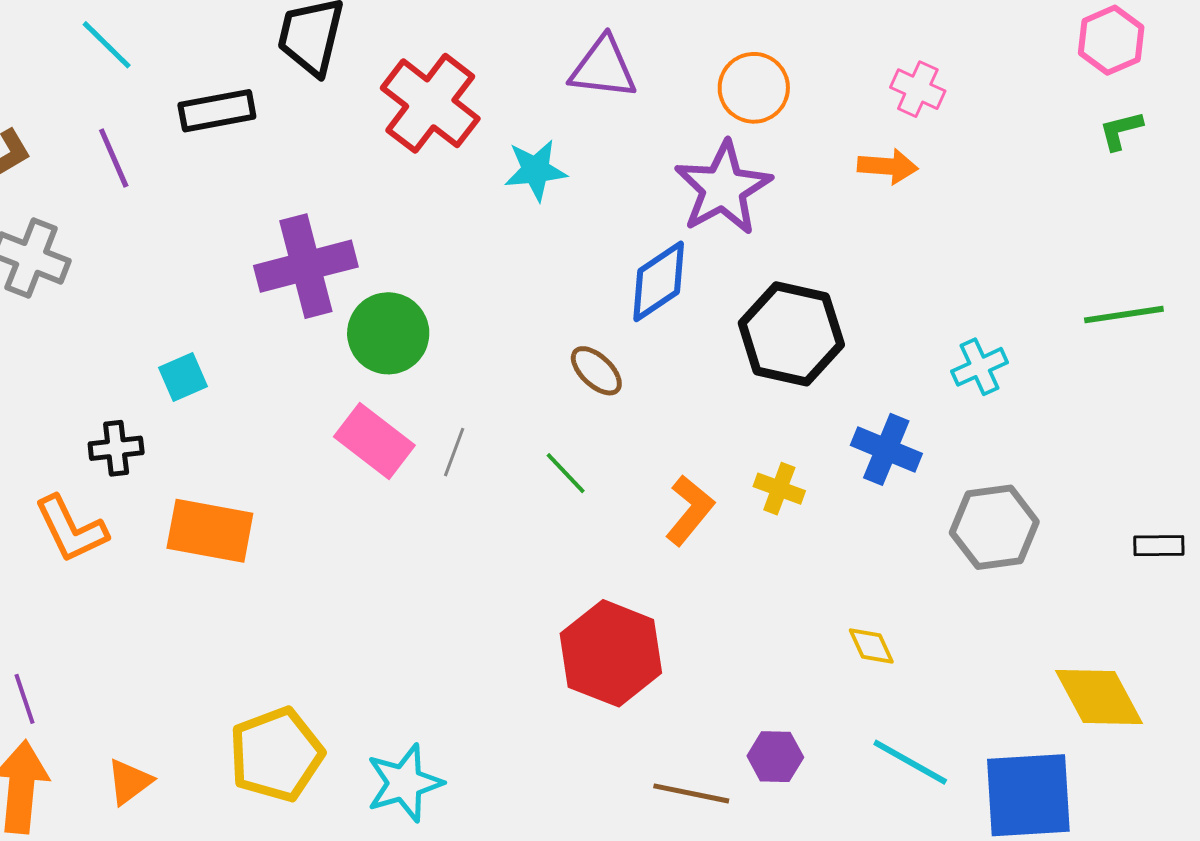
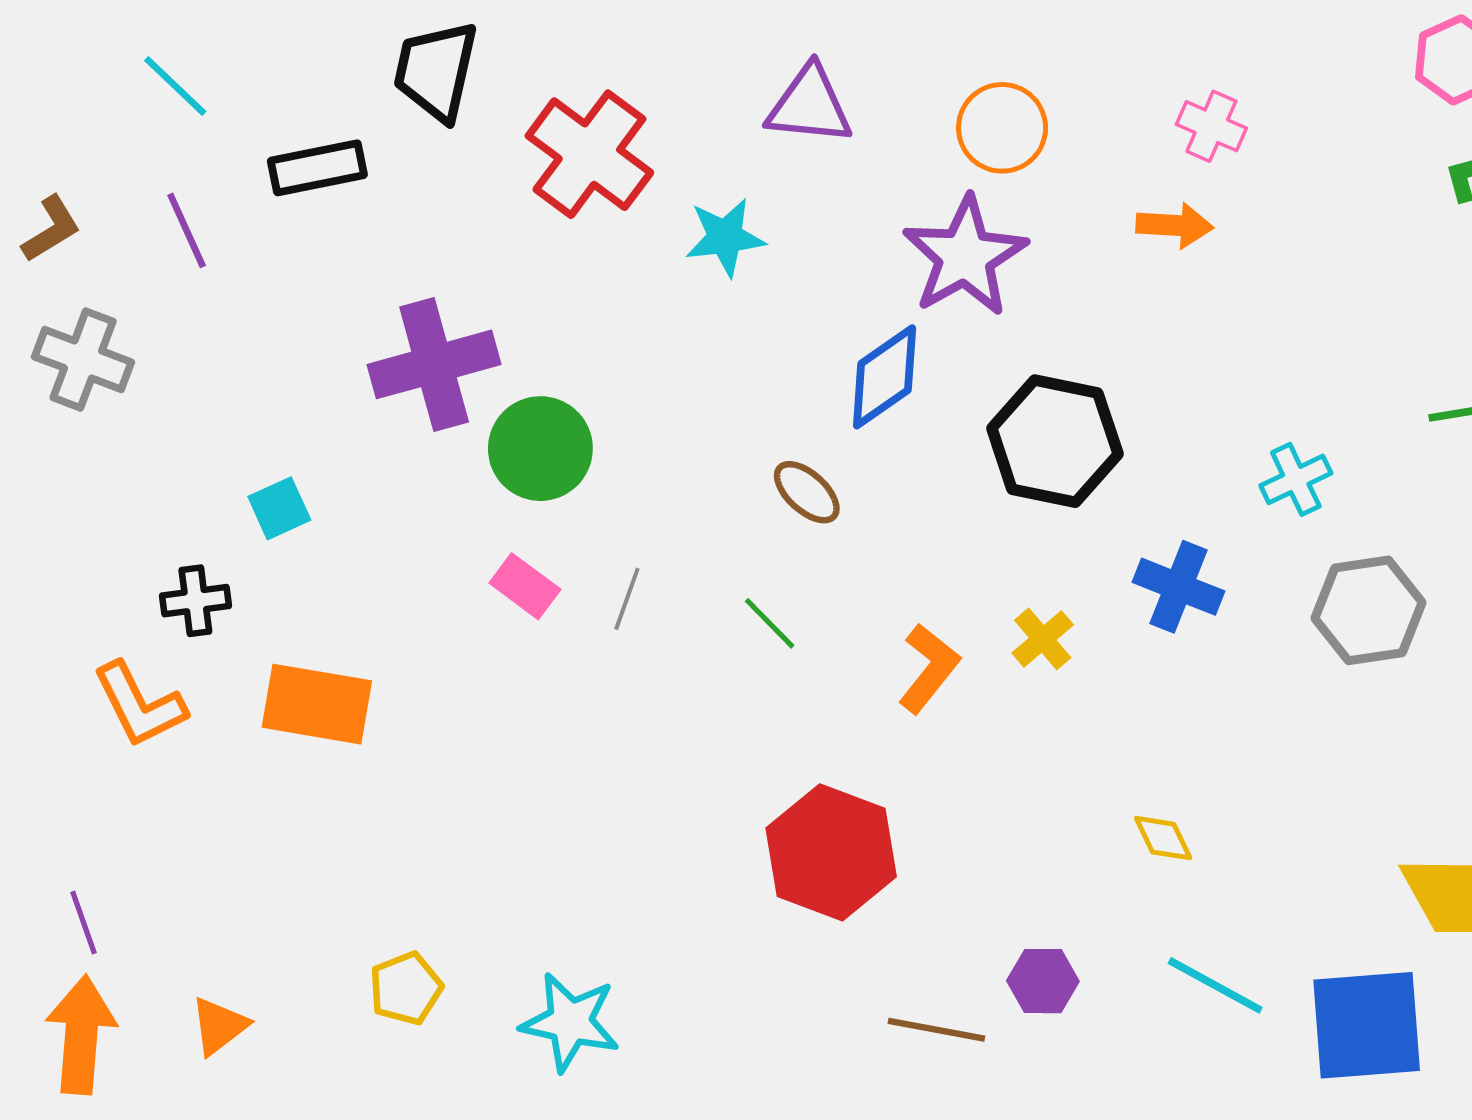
pink rectangle: (374, 441) -> (525, 586), size x0.7
yellow cross: (779, 489) -> (1043, 639), turned 30
gray hexagon: (994, 527) -> (1368, 610), moved
yellow pentagon: (276, 755) -> (406, 988), size x0.6
cyan star: (404, 783) -> (570, 1022), turned 30

